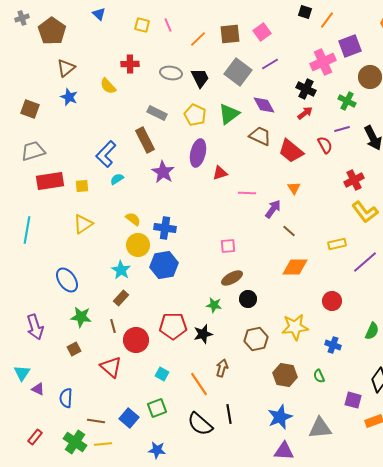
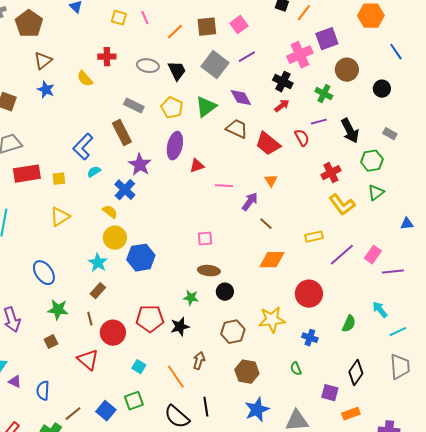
blue cross: (165, 228) -> (125, 190), moved, turned 35
brown ellipse: (232, 278) -> (209, 271), turned 35
red circle: (332, 301) -> (309, 294), size x1.4
brown hexagon: (285, 375) -> (247, 372), moved
brown line: (96, 421) -> (73, 414), turned -48

